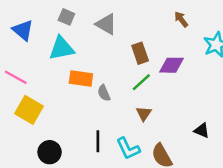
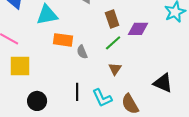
yellow square: (29, 110) -> (20, 66), turned -30
black triangle: (202, 130) -> (163, 83), size x1.5

